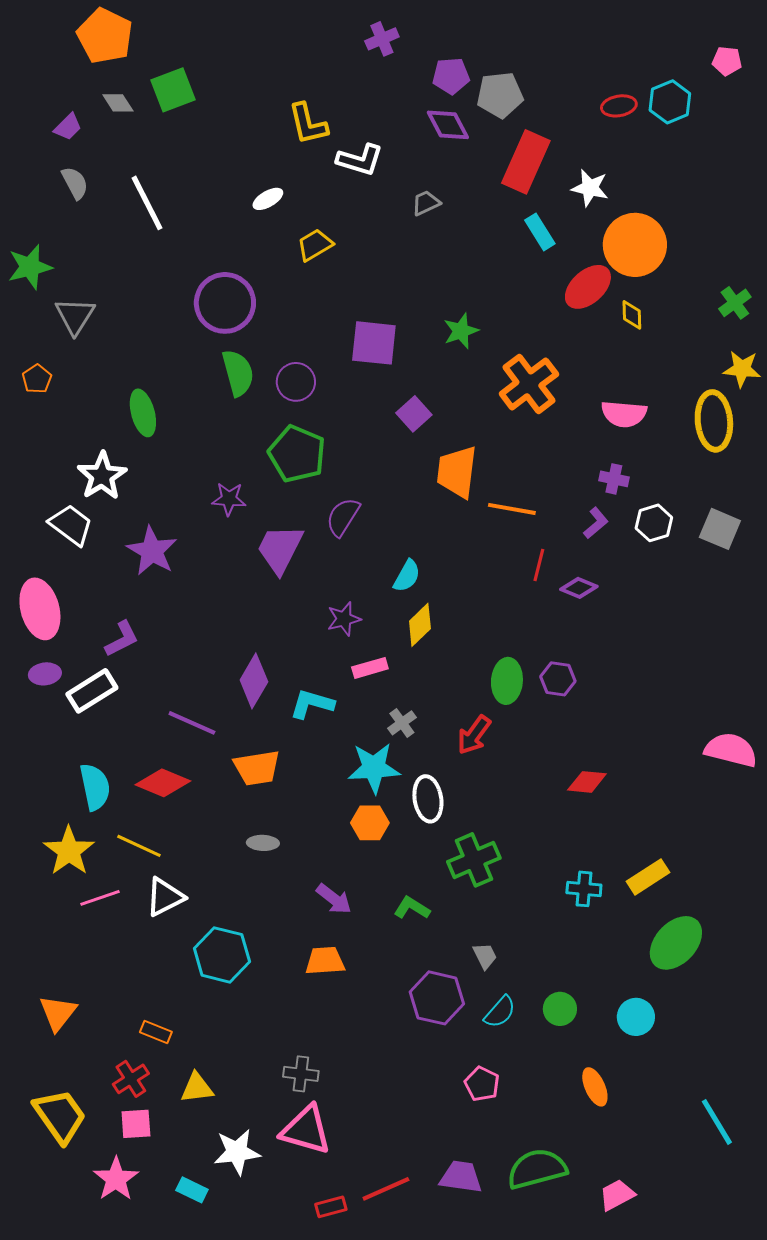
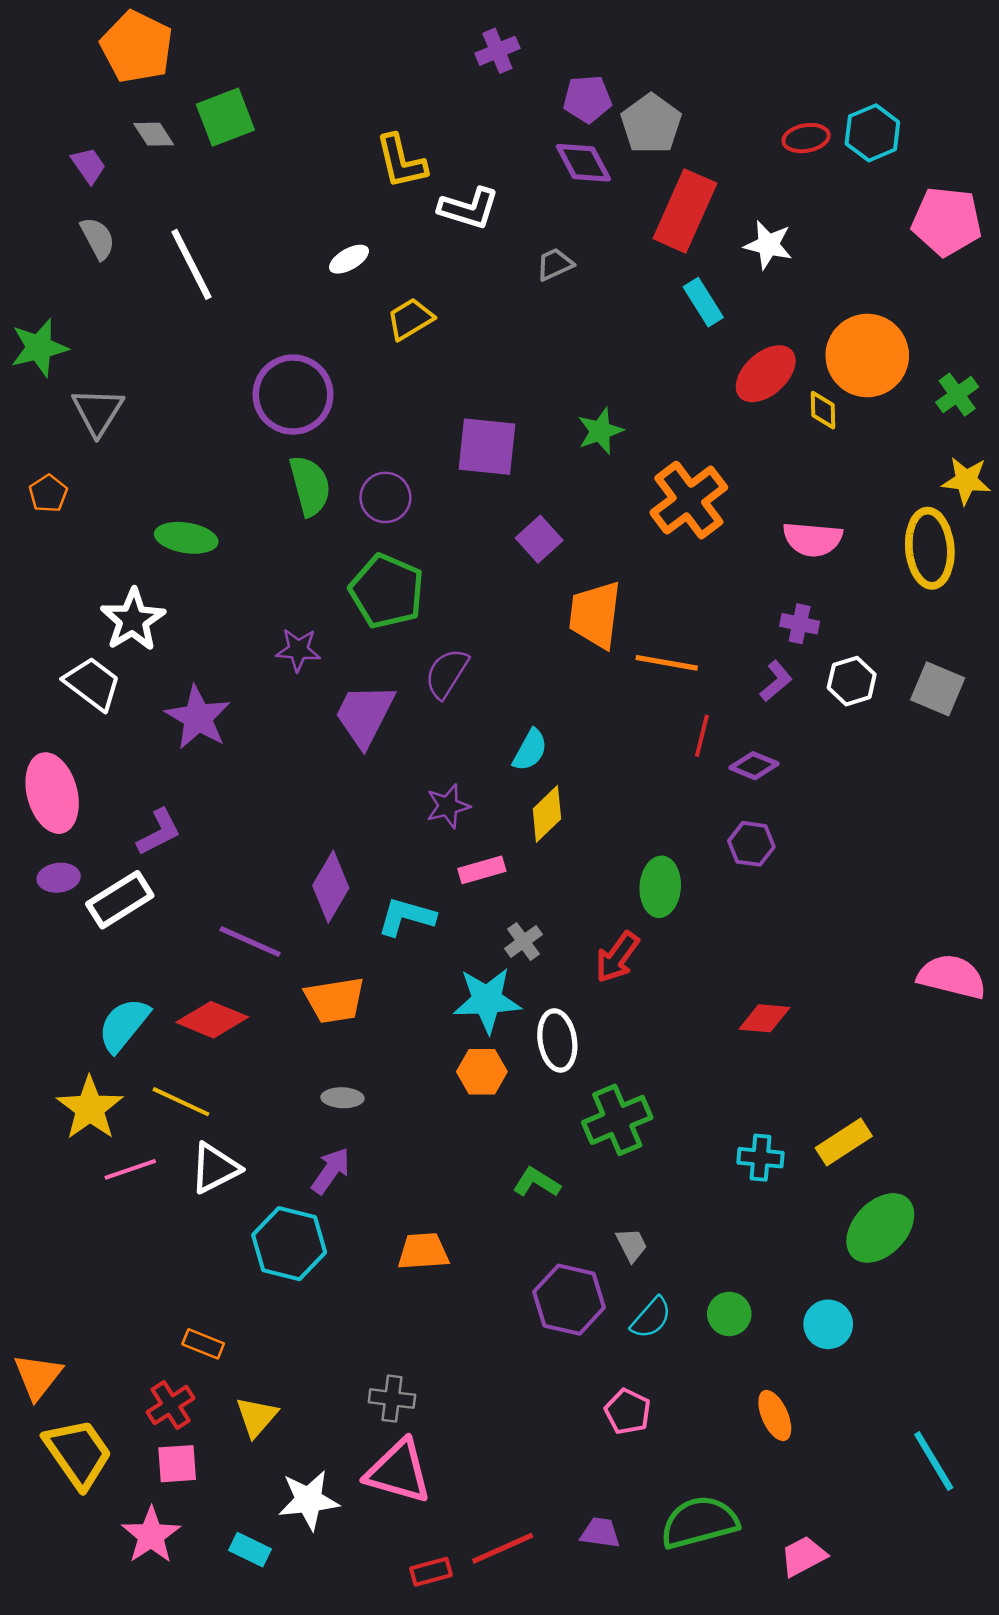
pink pentagon: (727, 61) -> (947, 221), moved, size x1.8
gray pentagon: (500, 95) -> (651, 124), turned -30
purple trapezoid: (68, 127) -> (89, 165), turned -80
orange circle: (635, 245) -> (867, 356), moved
green ellipse: (143, 413) -> (186, 538), turned -66
purple hexagon: (558, 679) -> (751, 844), moved
cyan semicircle: (95, 787) -> (124, 1025), turned -129
purple arrow: (334, 899) -> (331, 1171), moved, turned -93
orange triangle: (58, 1013) -> (38, 1376), moved
yellow triangle: (197, 1088) -> (257, 1417), turned -42
purple trapezoid: (461, 1177) -> (600, 1533), size x0.7

